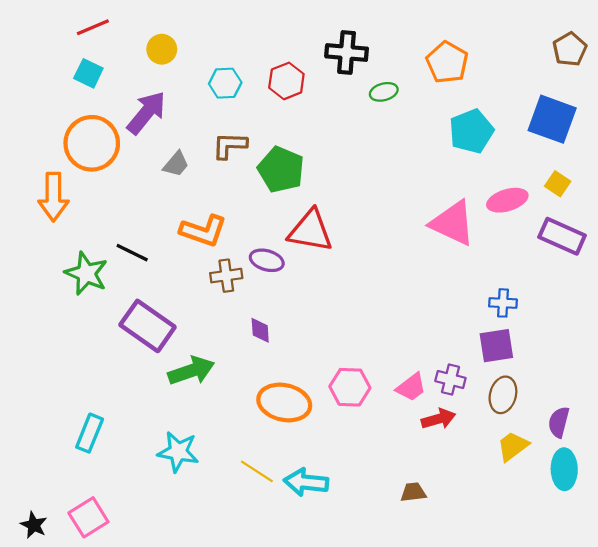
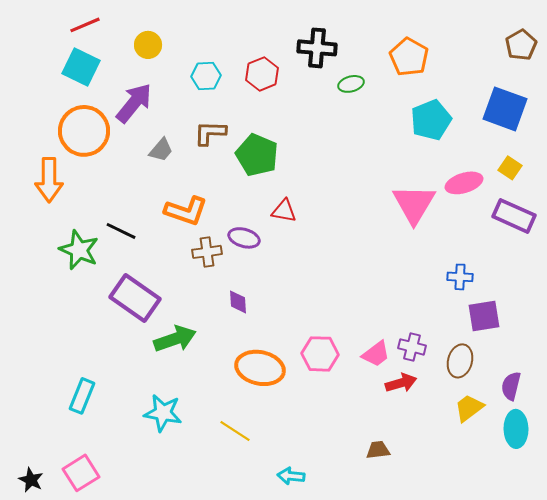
cyan square: (88, 73) -> (81, 67), size x1.4
pink triangle: (453, 223) -> (414, 204), turned 36
red triangle: (310, 231) -> (284, 211), size x0.6
purple square: (496, 346) -> (484, 316), moved
cyan arrow: (306, 482) -> (291, 476), moved, size x0.7

